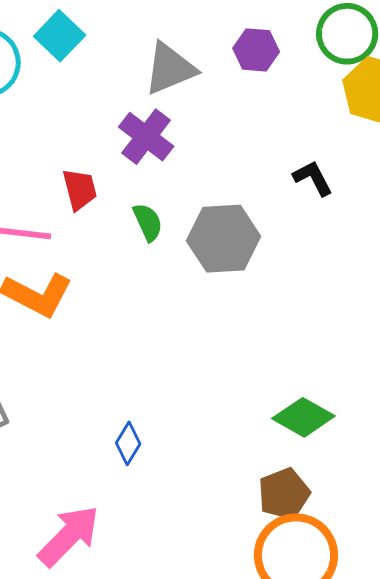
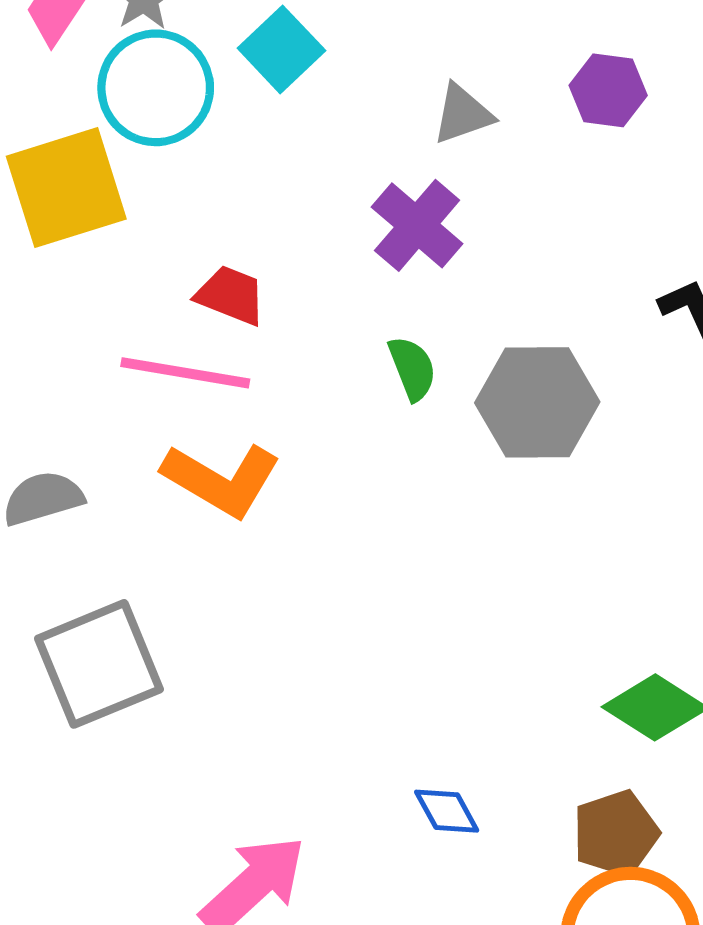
gray triangle: (170, 69) -> (463, 114), size x0.7
red trapezoid: (80, 189) -> (231, 295), moved, turned -57
blue diamond: (128, 443) -> (447, 811), moved, turned -63

